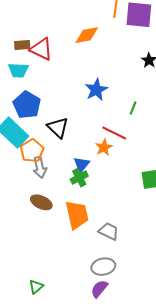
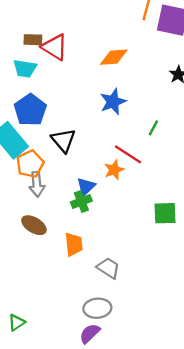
orange diamond: (87, 35) -> (114, 57), moved
orange trapezoid: (77, 215) -> (74, 244), size x0.7

